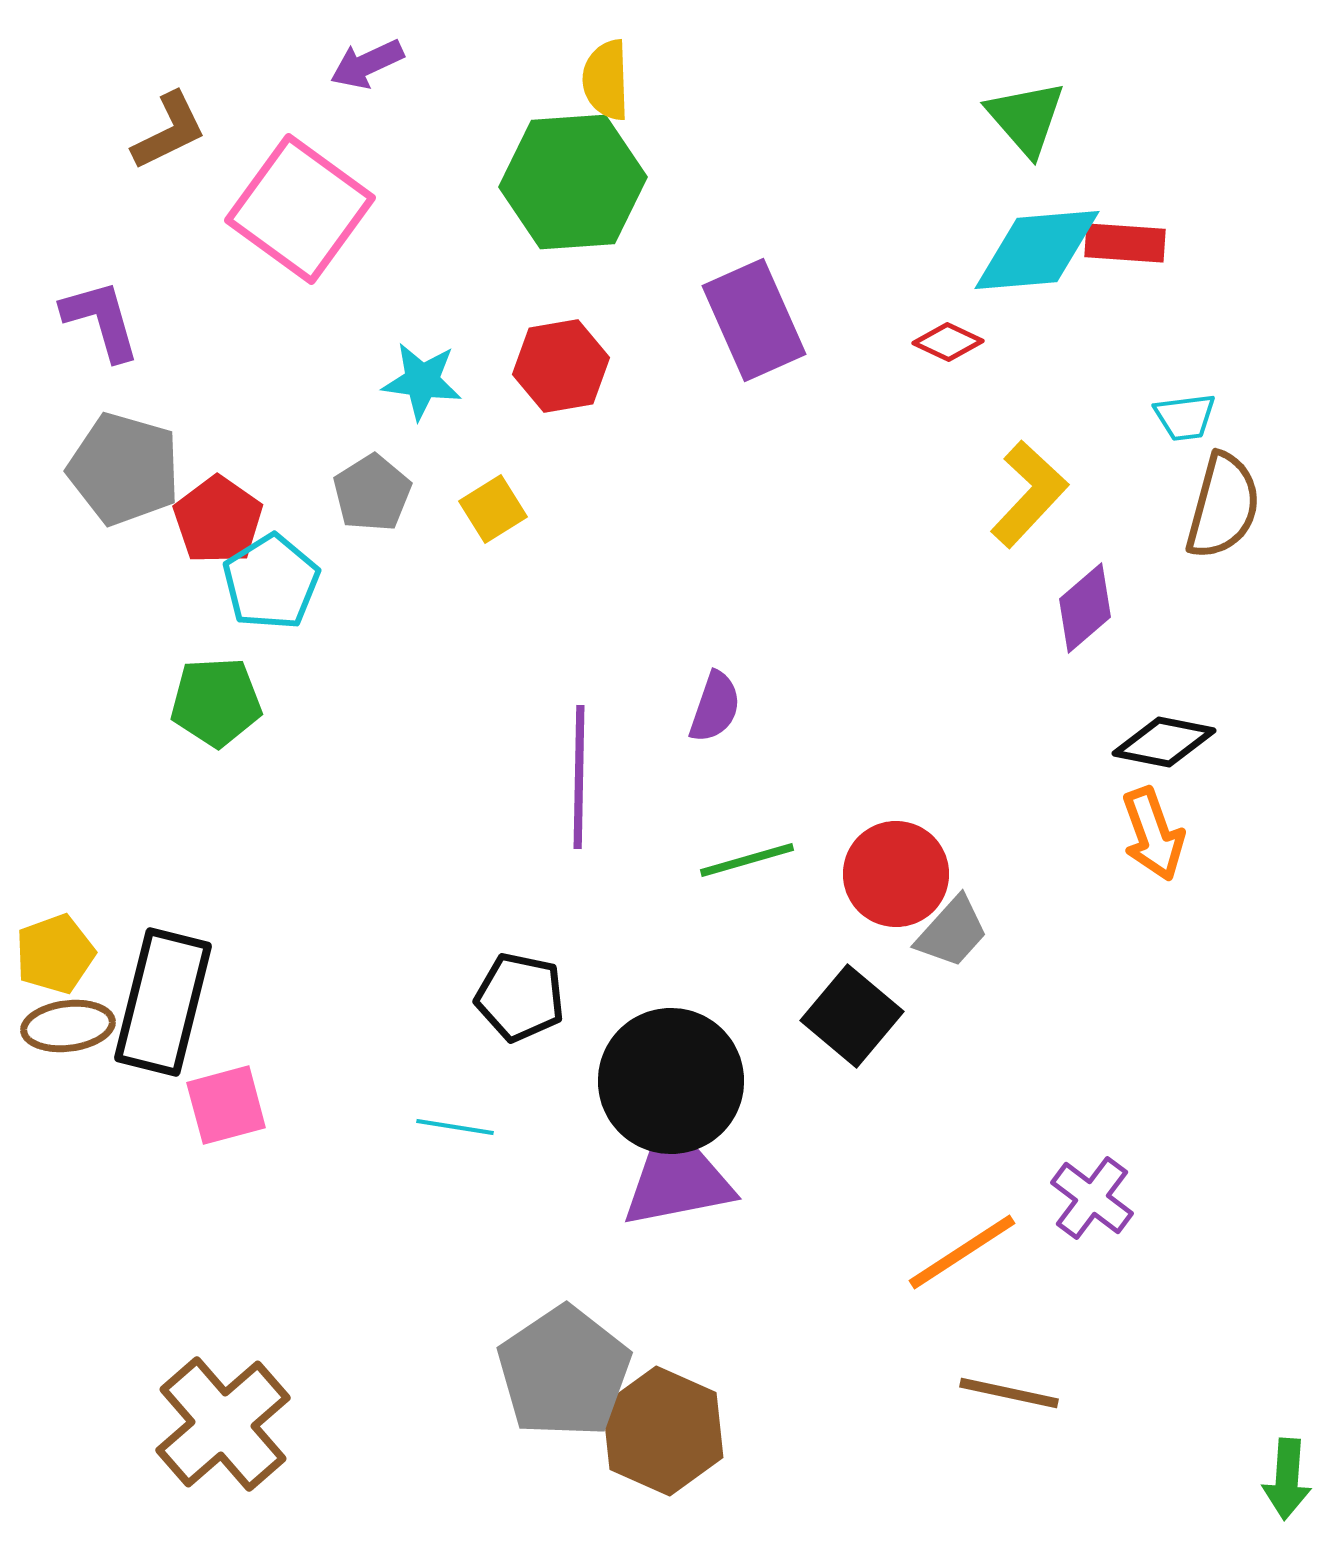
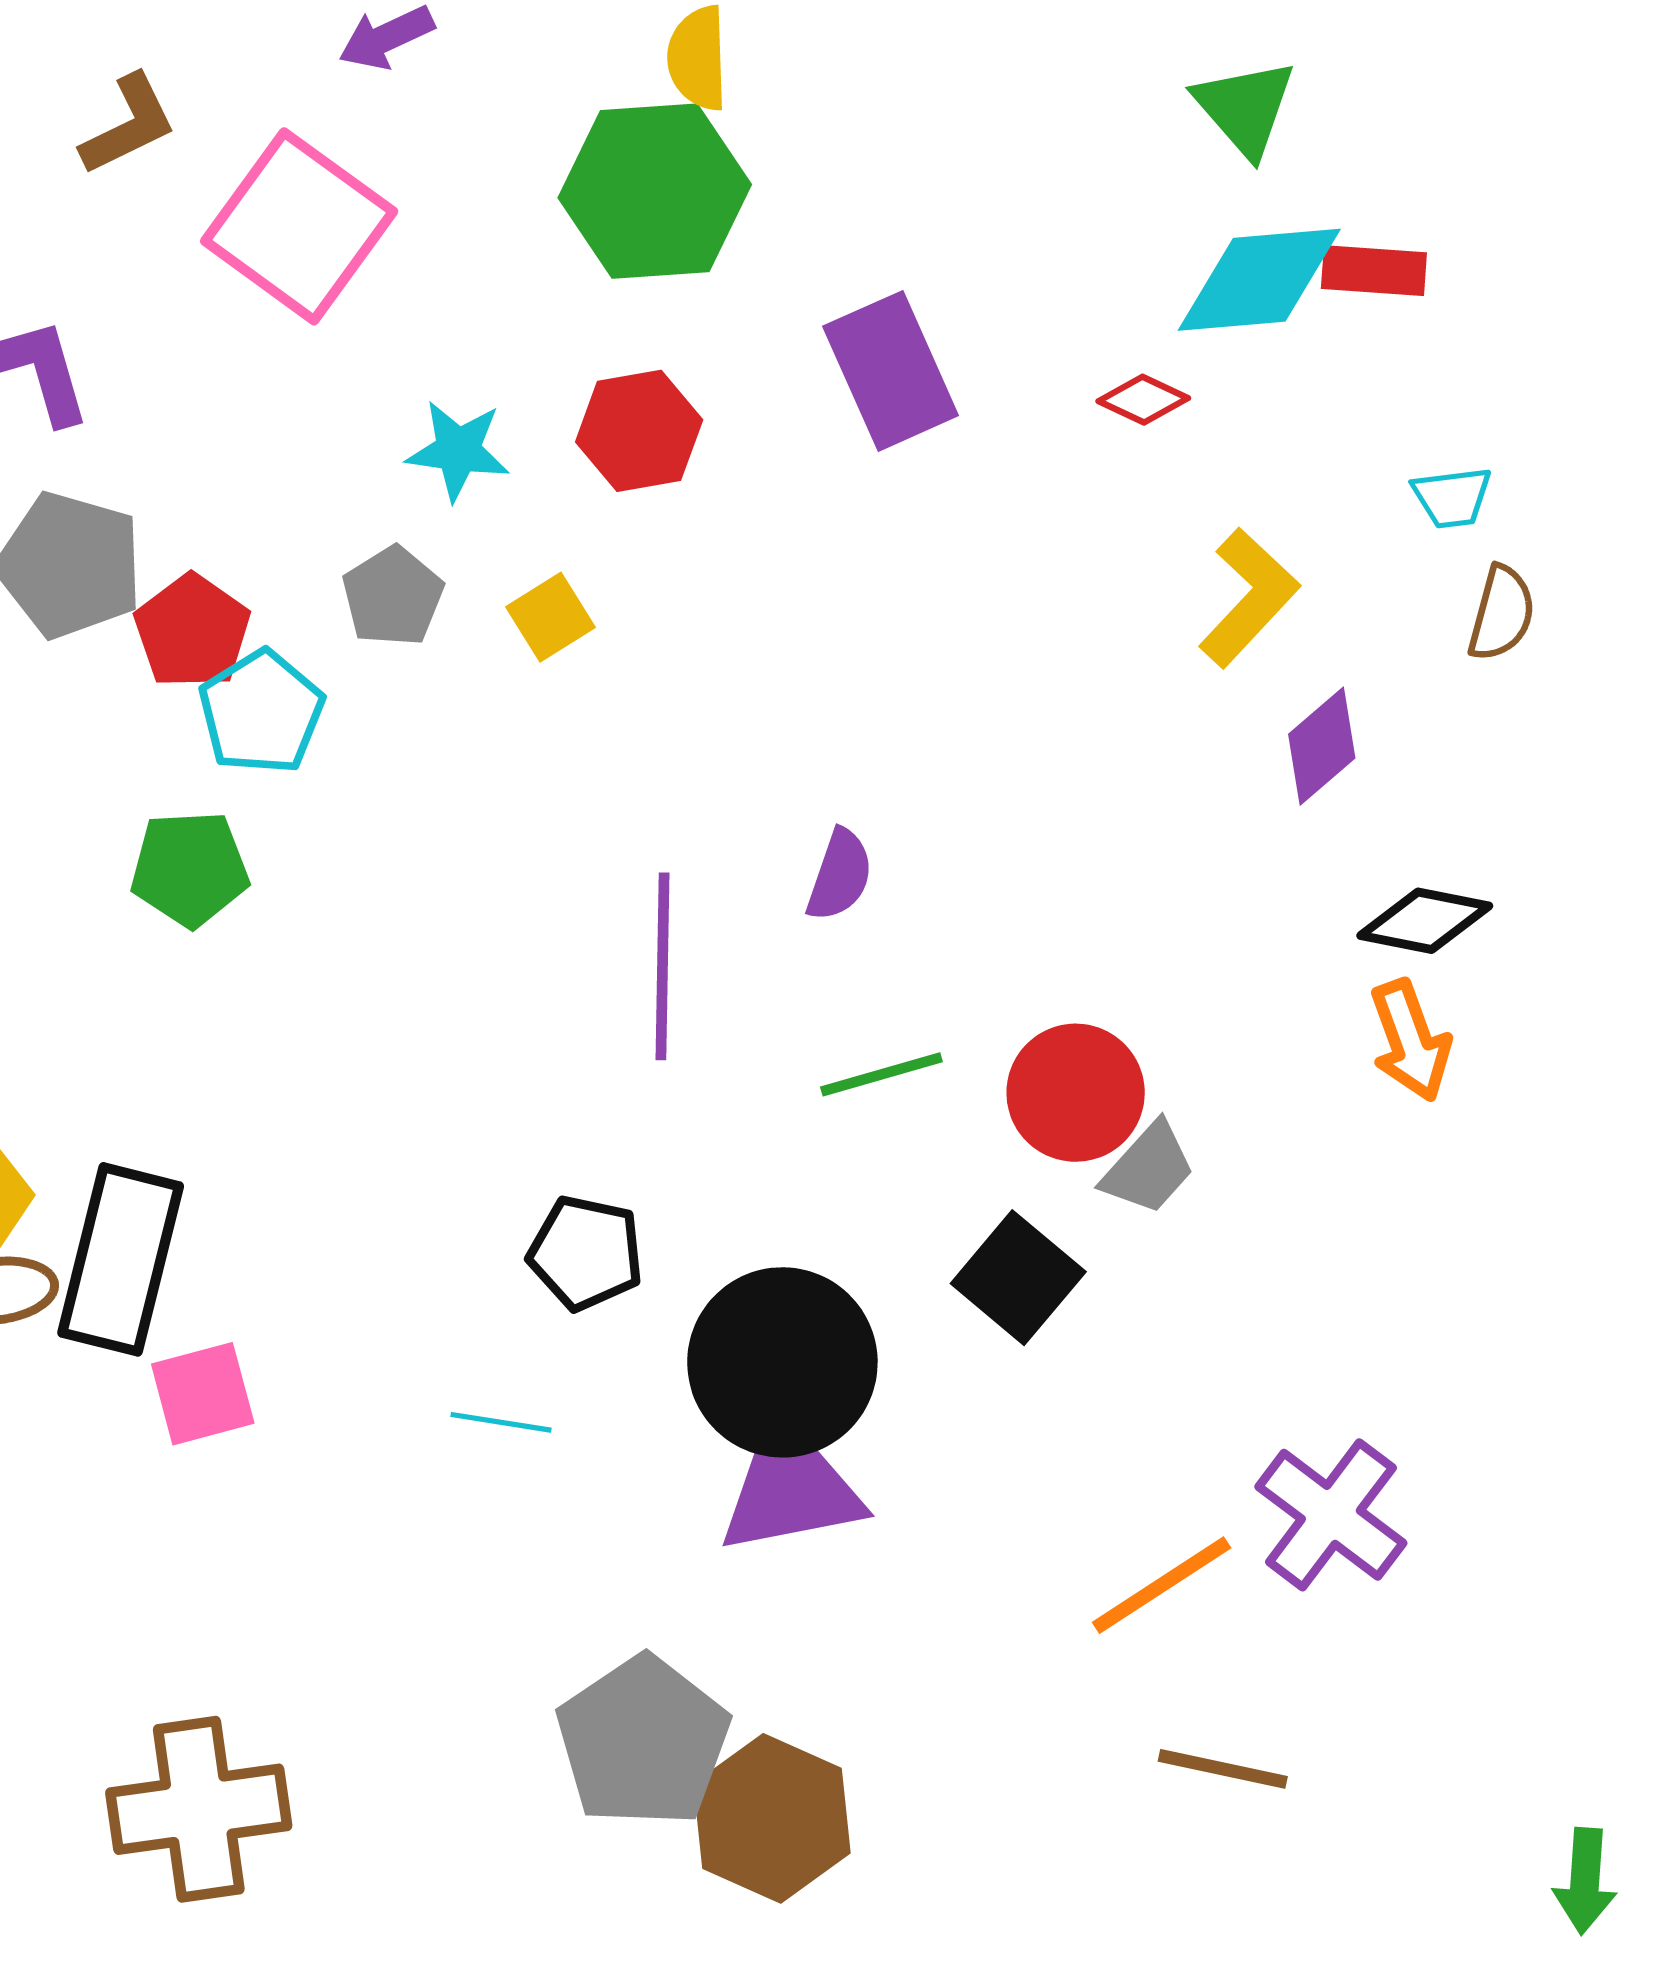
brown semicircle: (1223, 506) -> (1502, 613), size x0.7
purple cross: (1092, 1198) -> (1331, 1515), size x1.4
brown cross: (223, 1424) -> (199, 1809), turned 33

